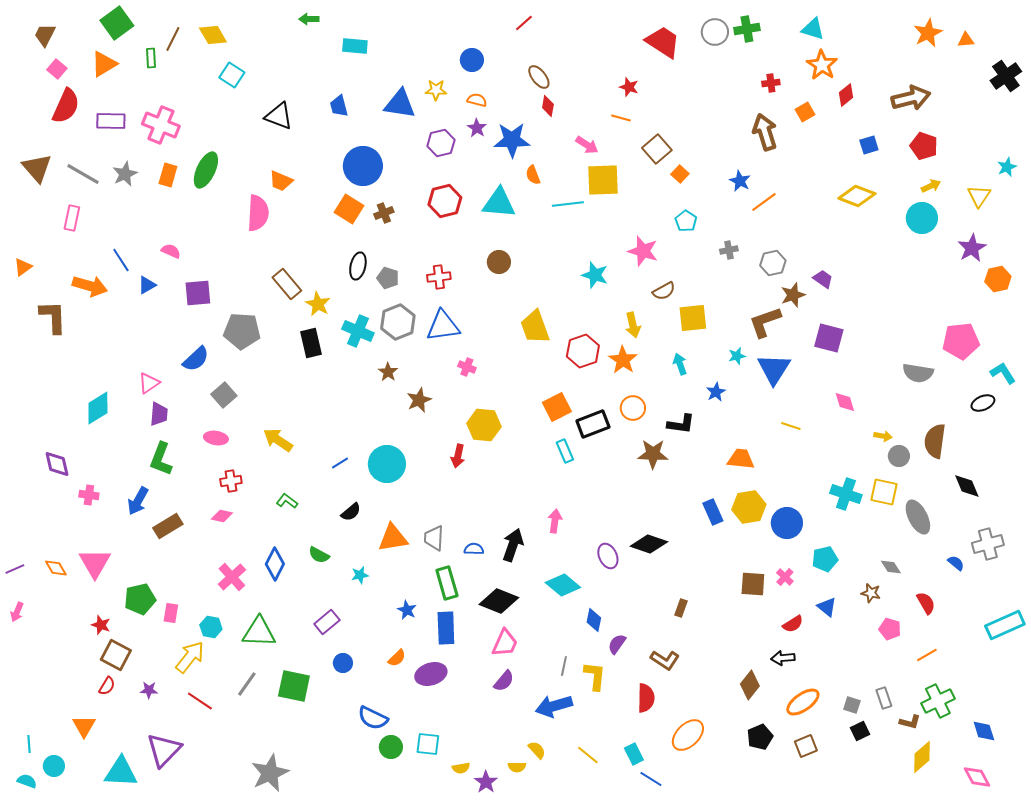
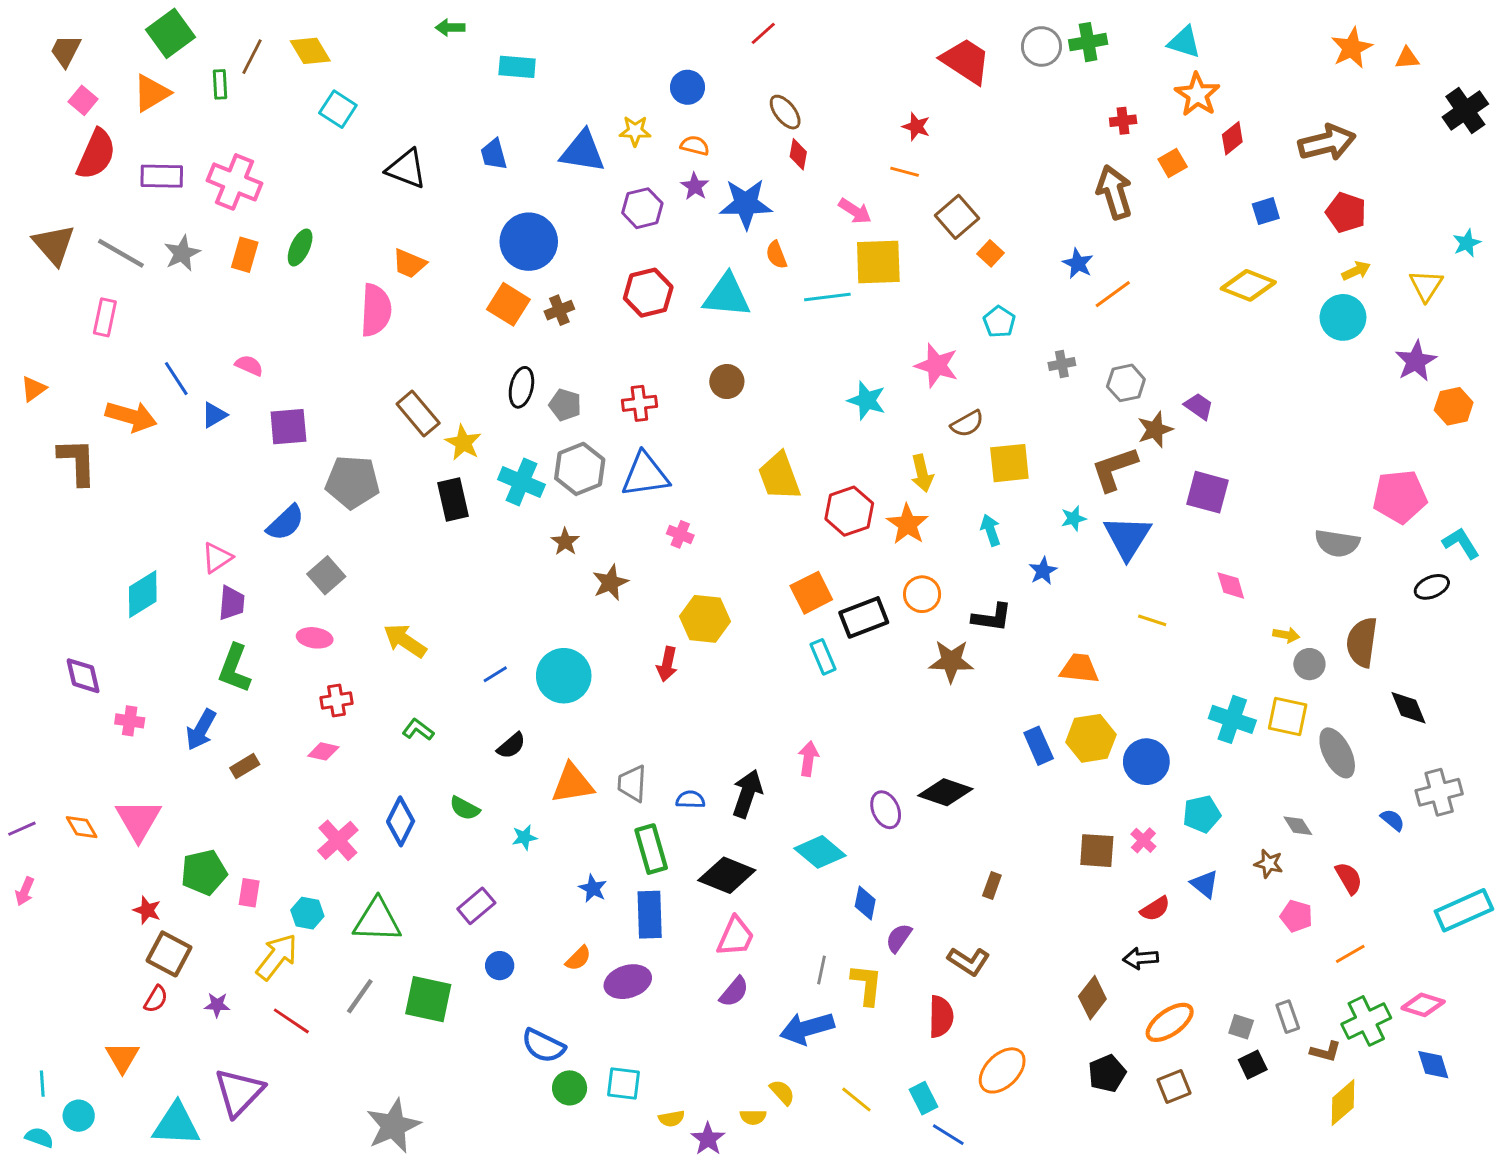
green ellipse: (206, 170) -> (300, 247), size x0.7
brown rectangle: (168, 526) -> (245, 766), size x0.7
pink diamond: (977, 777) -> (1423, 1005), moved, turned -44

